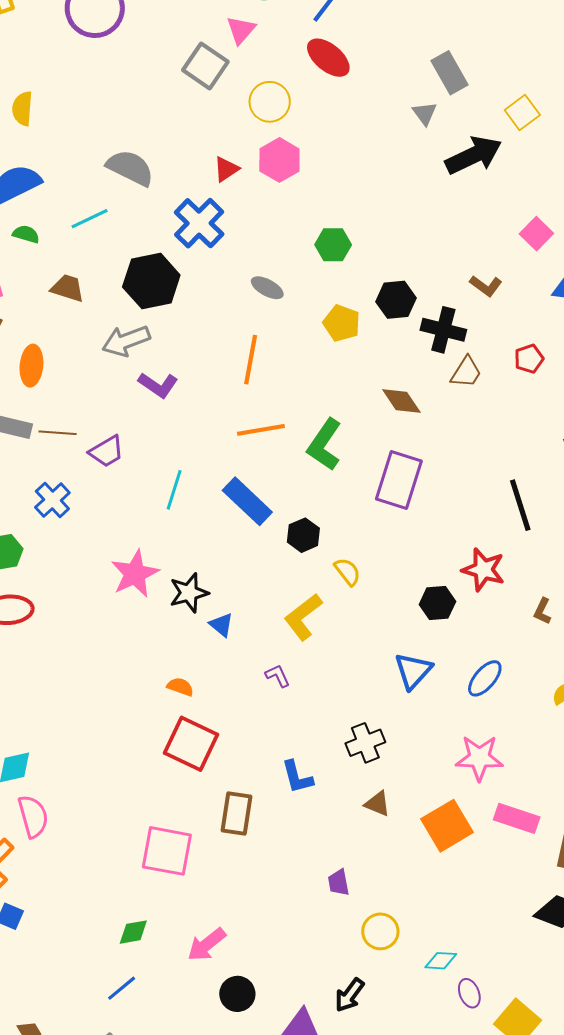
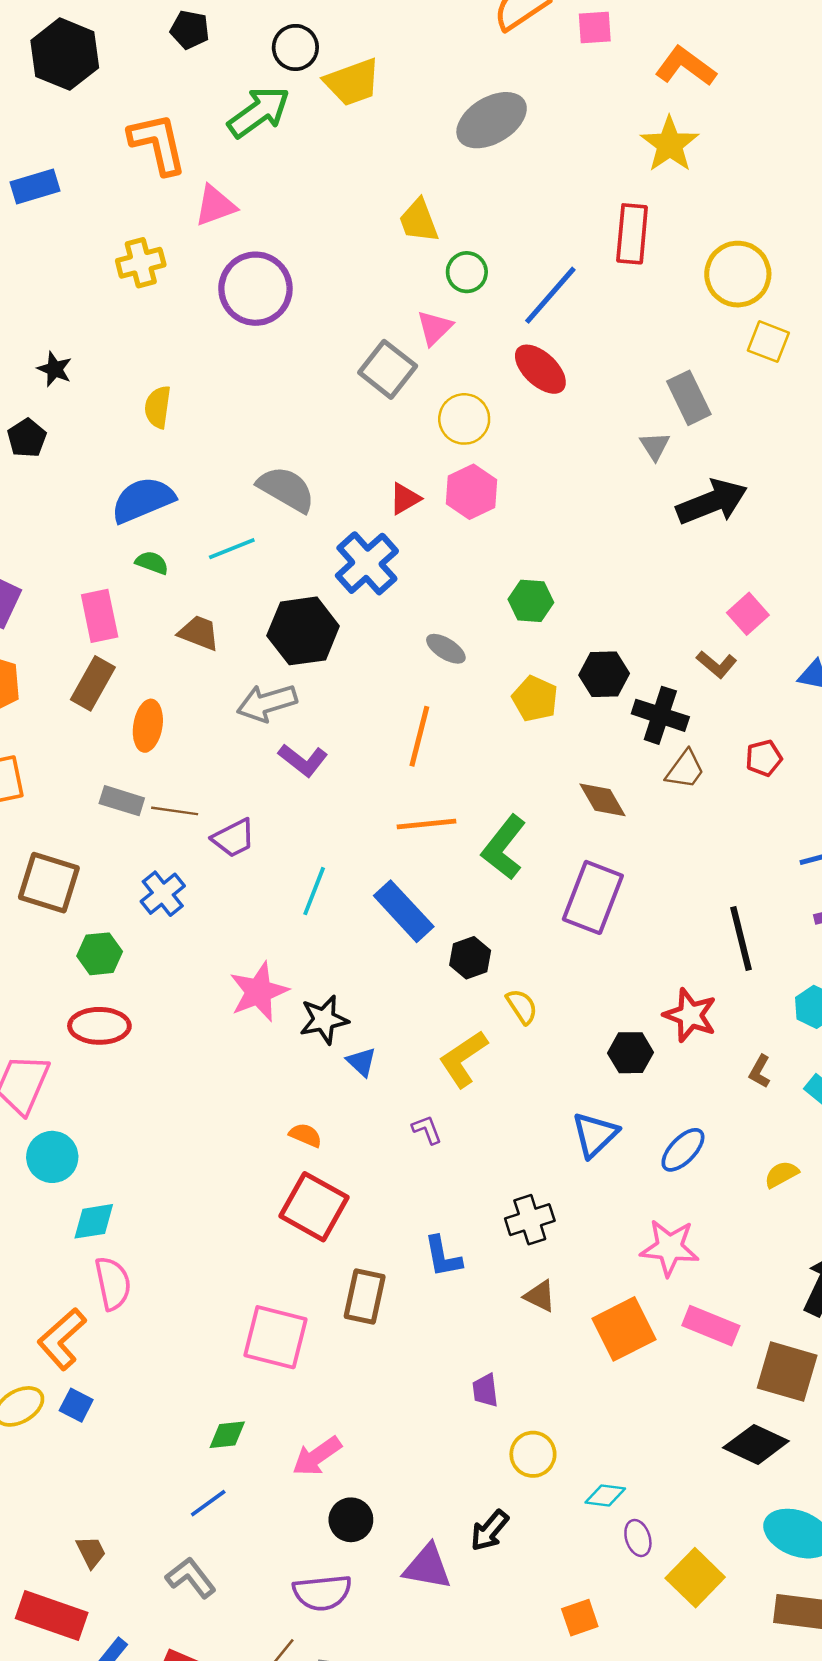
yellow square: (522, 112) -> (768, 342), moved, turned -36
pink square: (536, 234) -> (748, 614), moved

